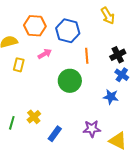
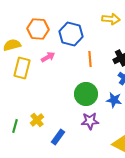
yellow arrow: (108, 16) -> (111, 19), turned -54
yellow rectangle: (19, 65) -> (22, 68), size x1.5
green circle: (70, 81) -> (86, 94), moved
purple star: (92, 129) -> (90, 121), moved

